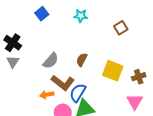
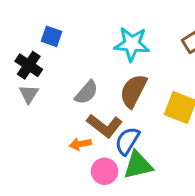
blue square: (42, 14) -> (52, 36), moved, turned -32
cyan star: (81, 16) -> (132, 44), moved, size x1.6
brown semicircle: (82, 60) -> (133, 91), size x1.6

